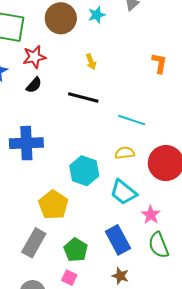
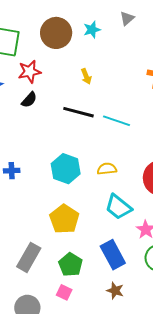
cyan line: (132, 120) -> (116, 121), moved
blue cross: (26, 143) -> (12, 171), moved, size x0.5
yellow semicircle: (125, 153) -> (107, 169), moved
cyan hexagon: (84, 171) -> (66, 169), moved
yellow pentagon: (53, 205) -> (64, 219), moved

